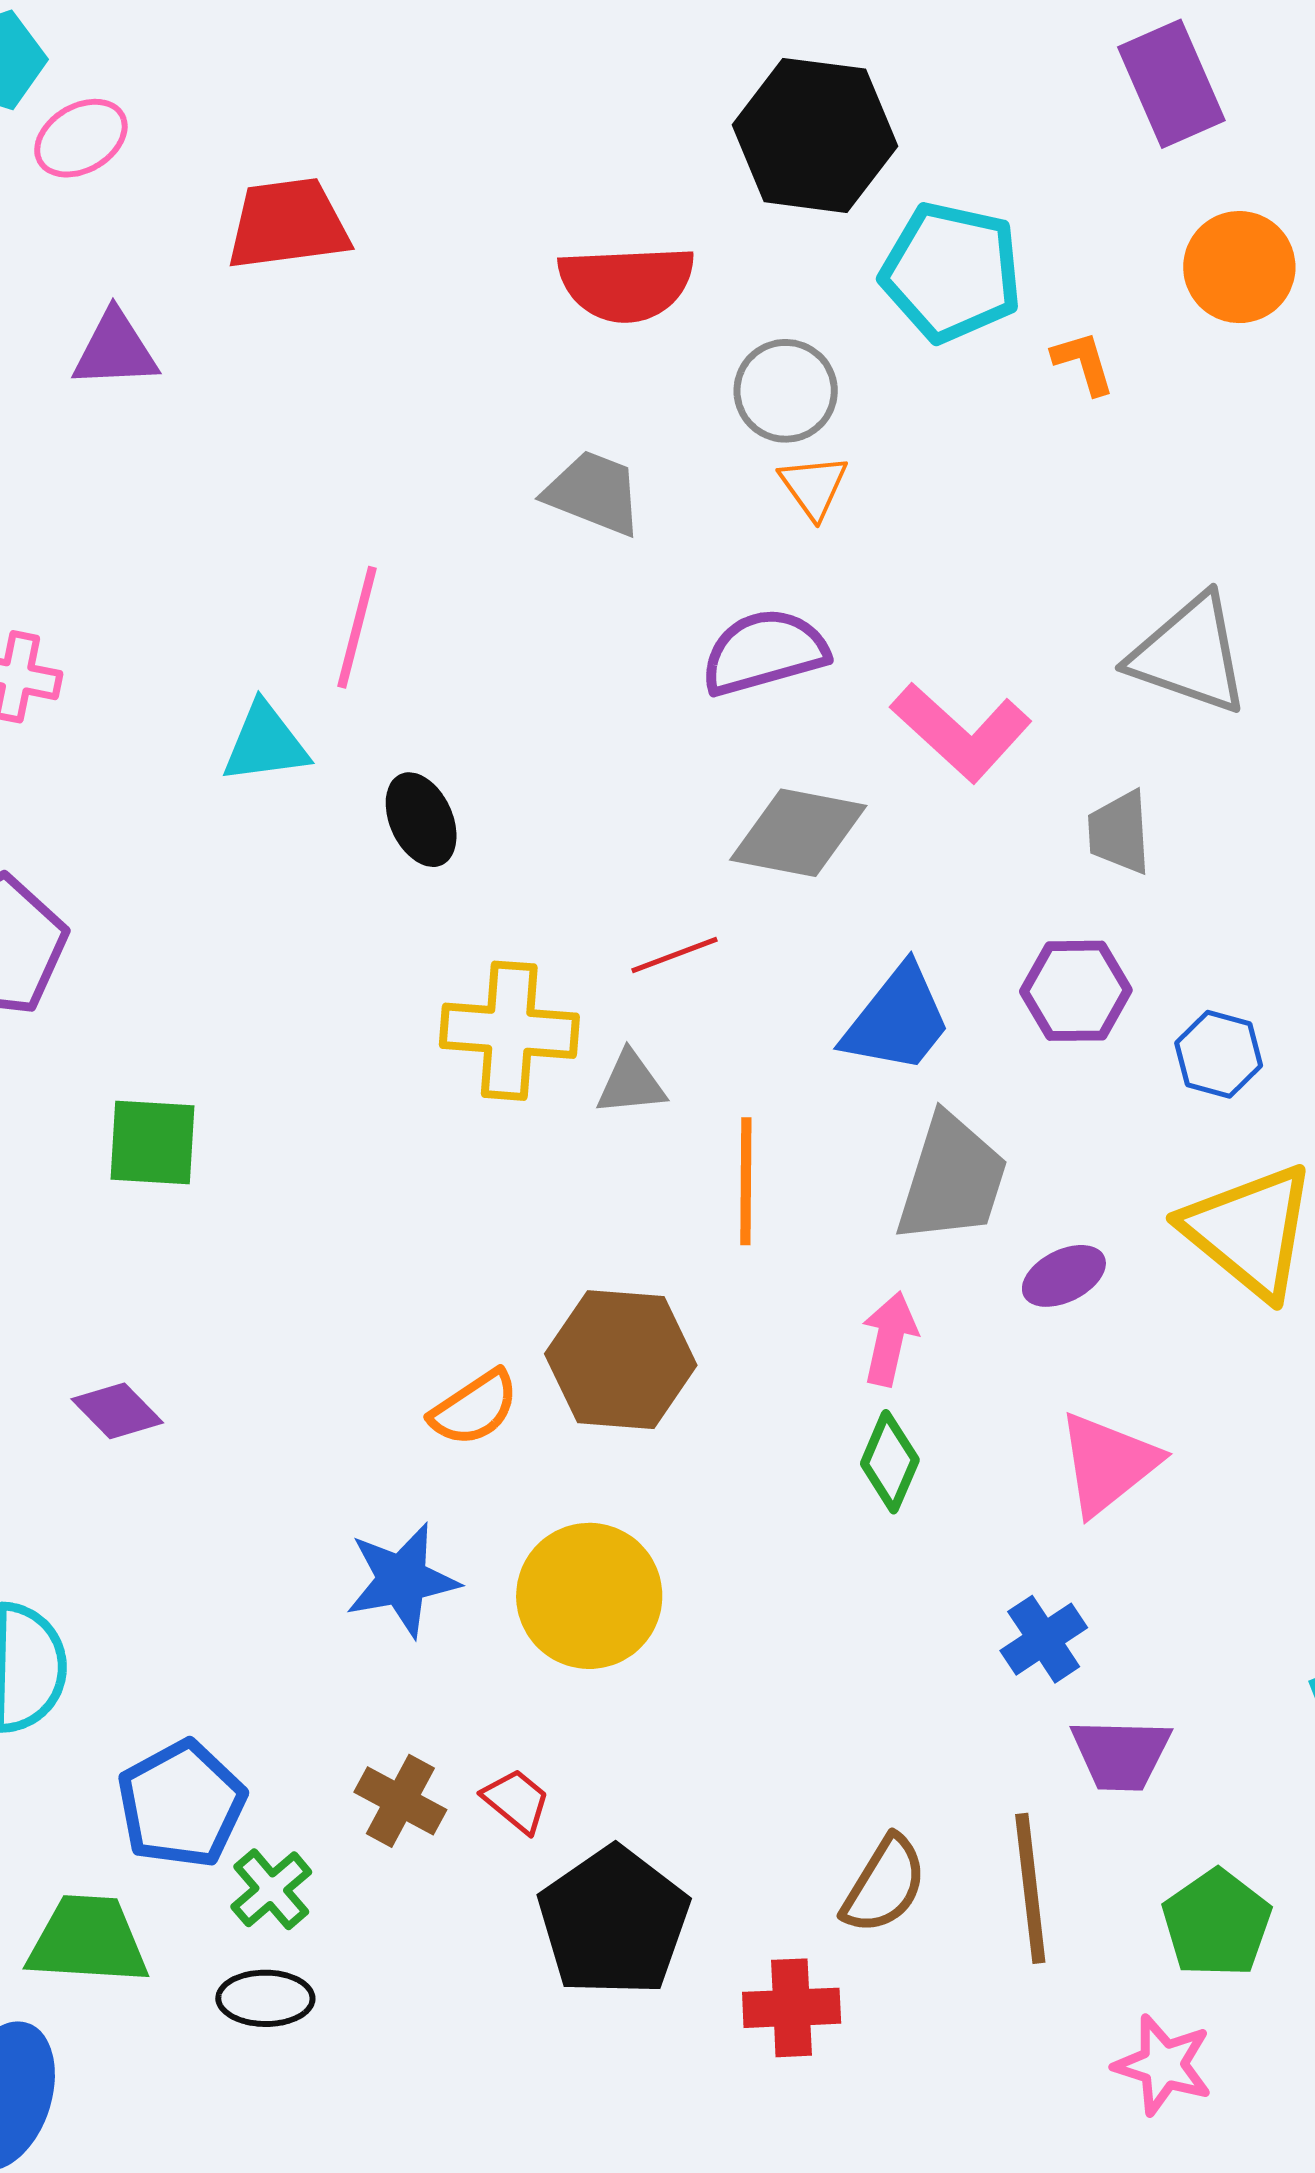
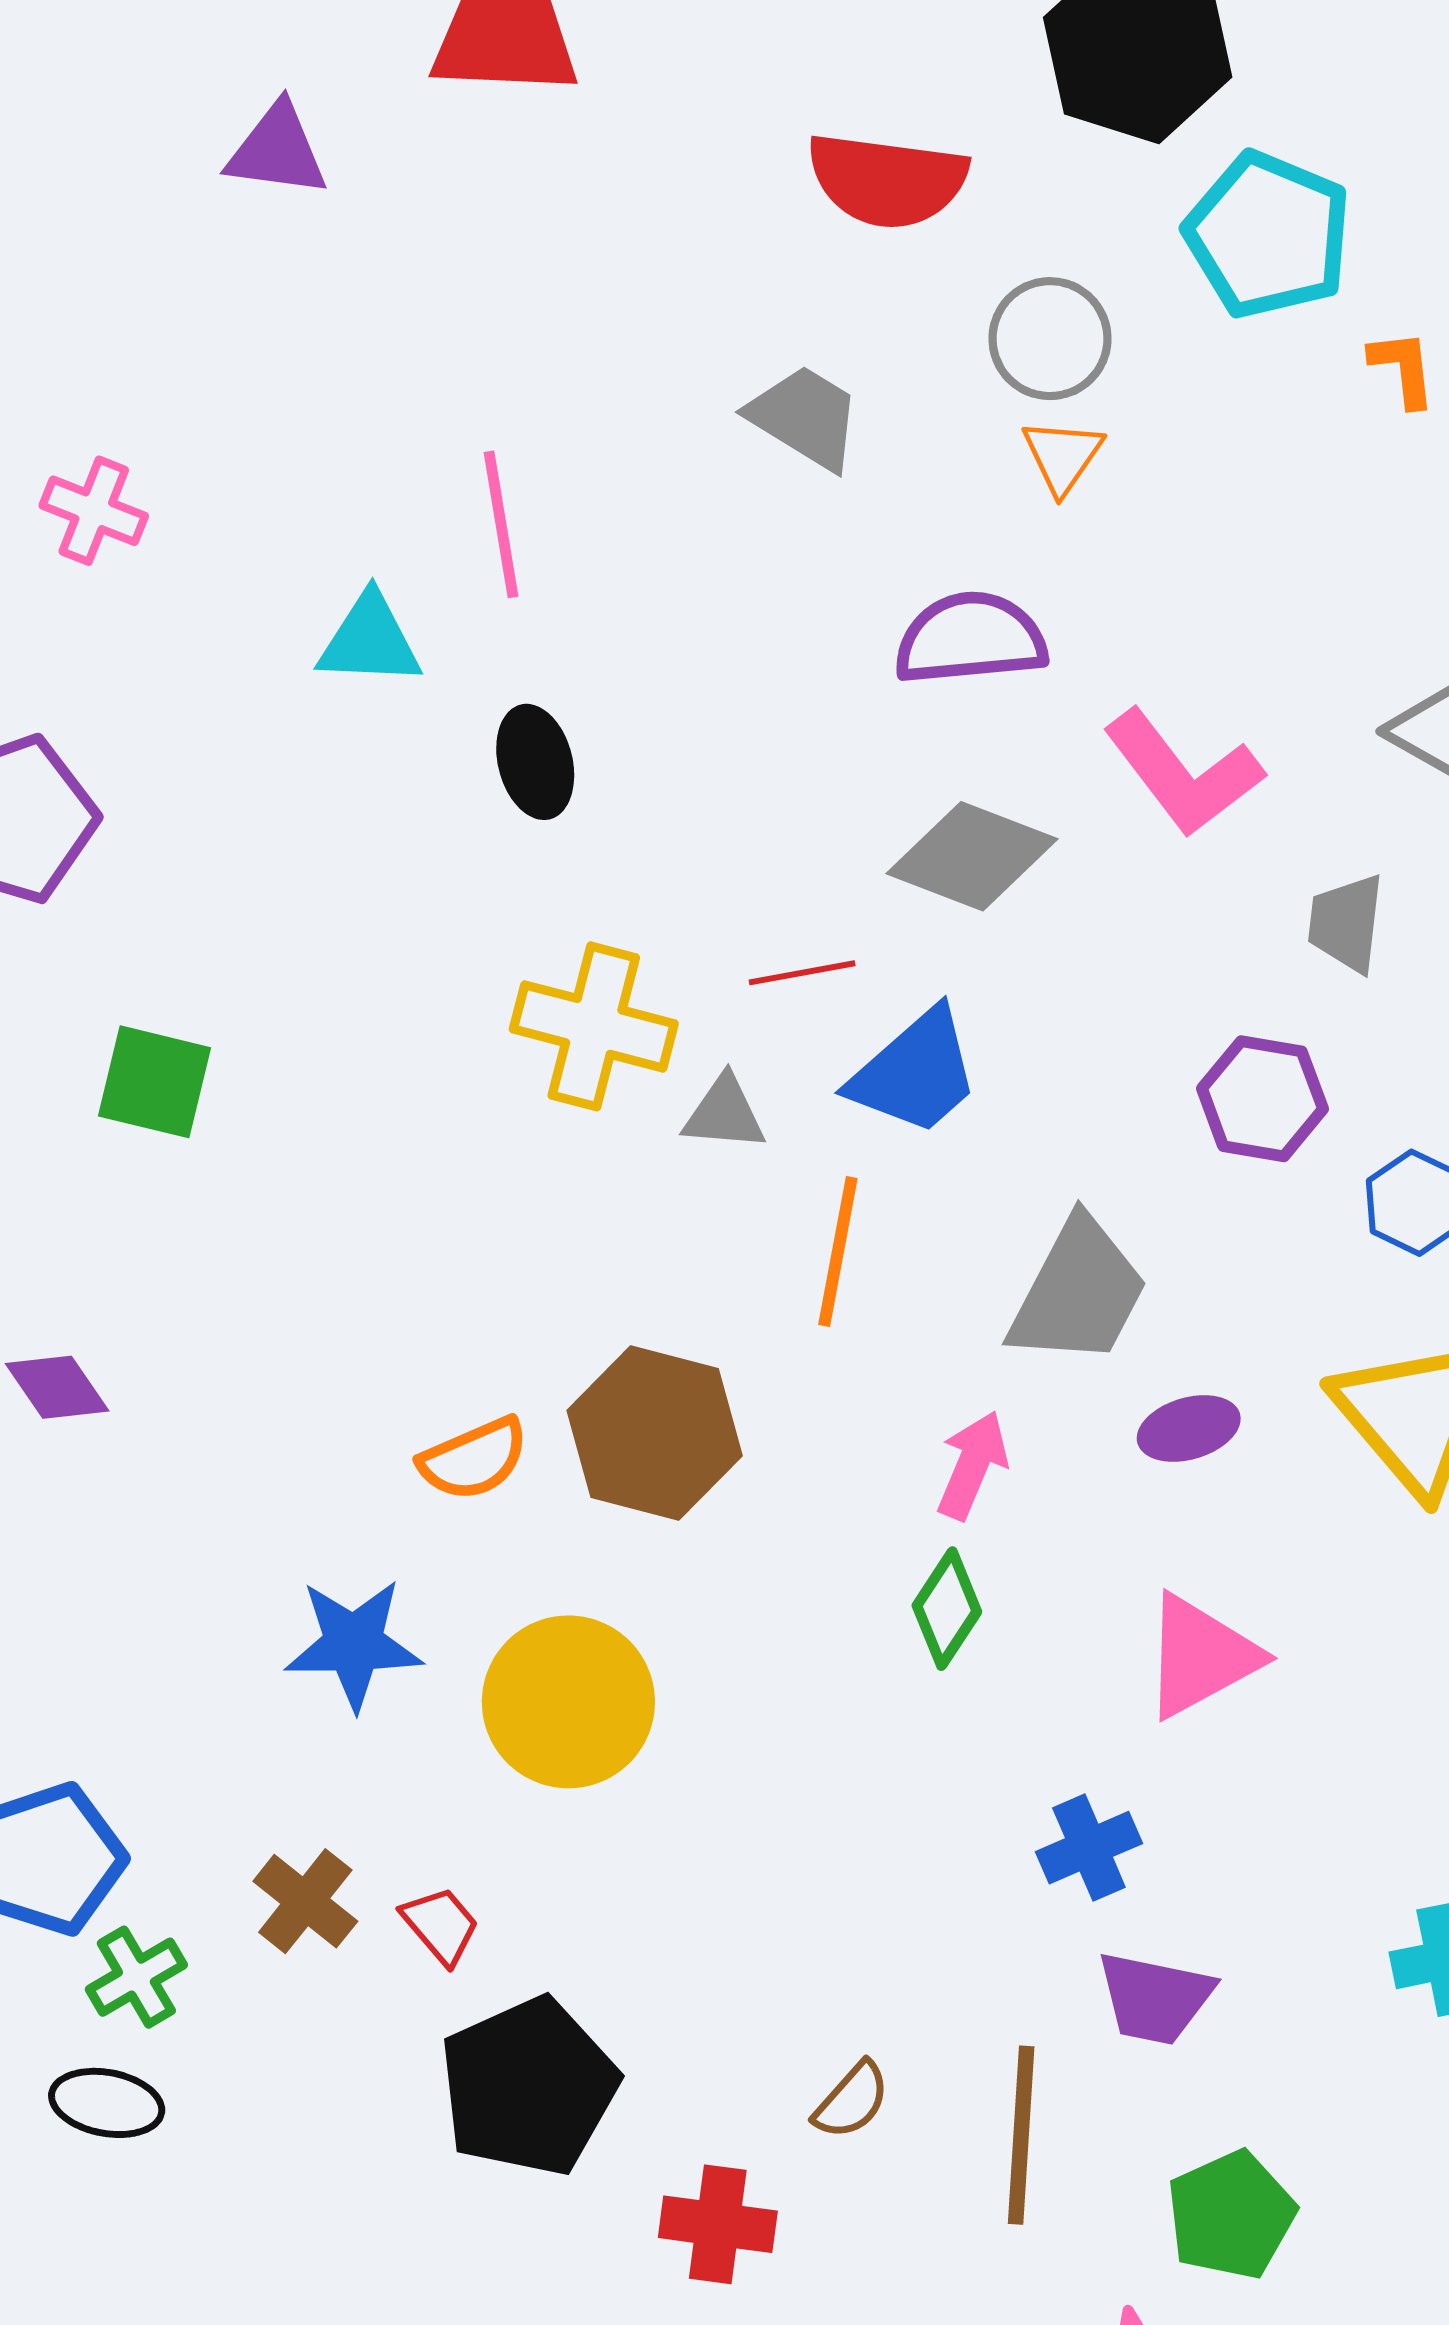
pink line: (357, 627) -> (501, 524), turned -34
blue trapezoid: (897, 1020) -> (915, 1072), moved
brown semicircle: (884, 1885) -> (852, 2100), size x0.7

